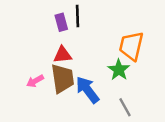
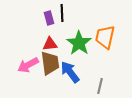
green star: (119, 70) -> (79, 43), moved, size x1.4
pink arrow: (35, 81) -> (28, 65), size x1.5
gray line: (125, 107) -> (100, 86), turned 42

